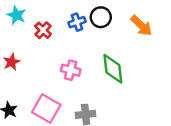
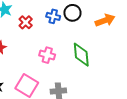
blue cross: (77, 22) -> (53, 16), turned 32
orange arrow: (141, 26) -> (105, 20), turned -66

